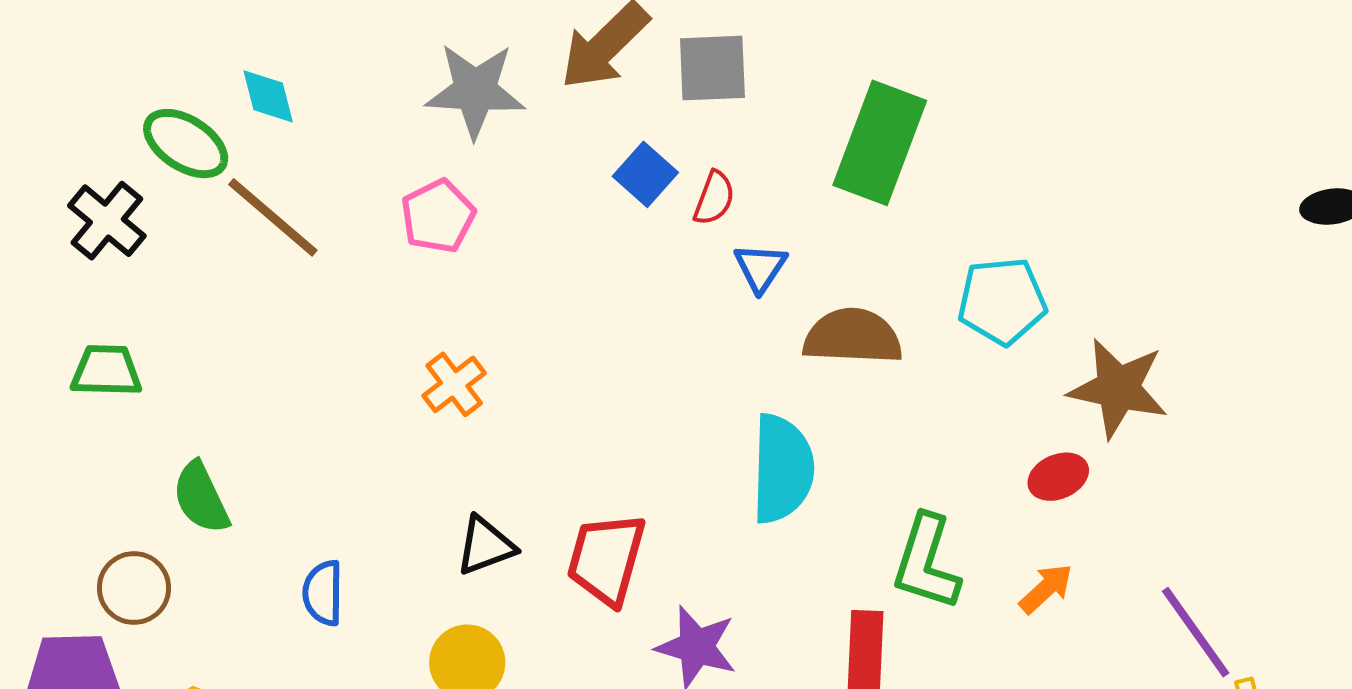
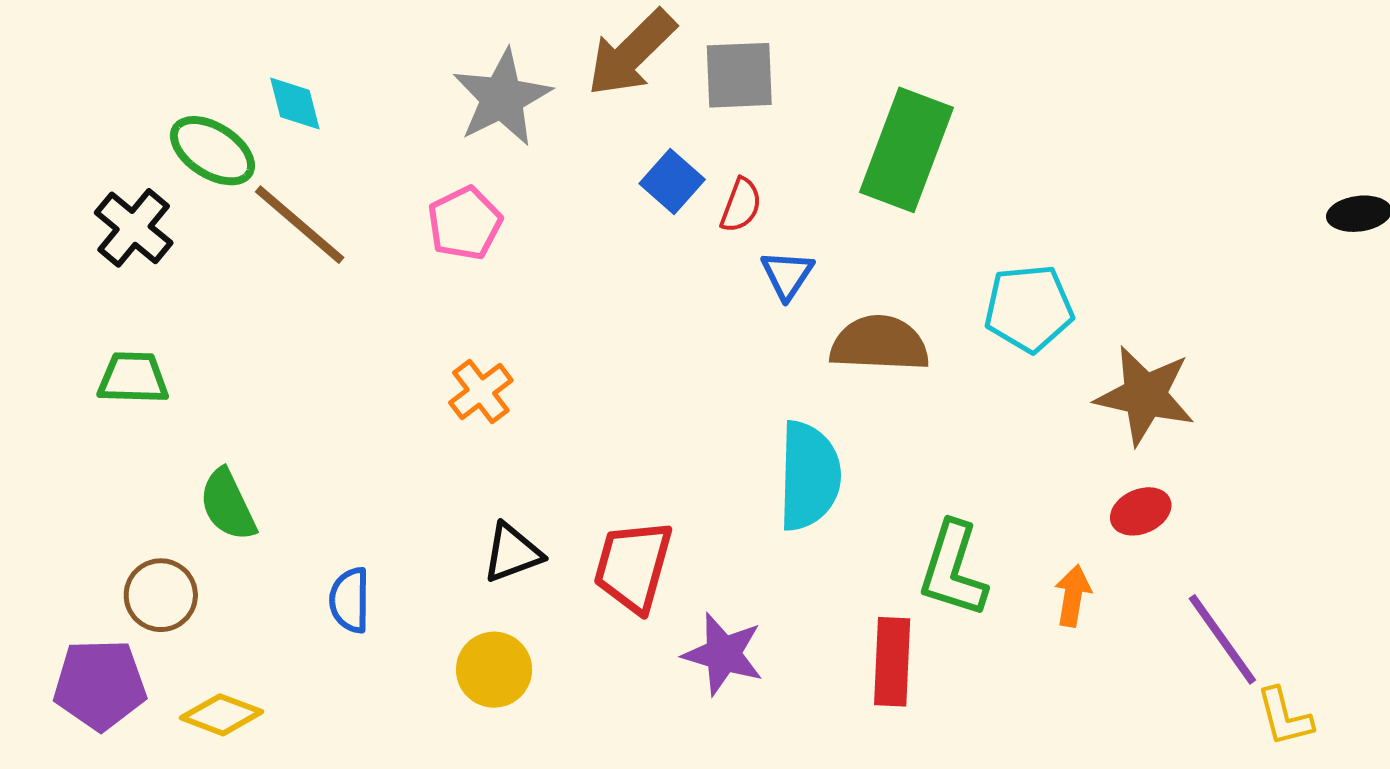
gray star: (475, 91) -> (502, 98), turned -30
red ellipse: (1058, 477) -> (1141, 511), moved
orange arrow: (1046, 589) -> (1073, 596), turned -38

